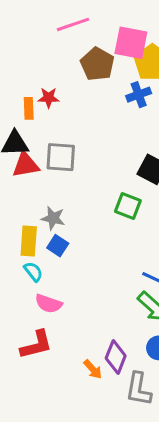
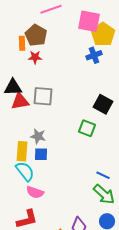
brown pentagon: (97, 64) -> (36, 35), moved
orange rectangle: (29, 108) -> (22, 43), moved
blue square: (58, 246) -> (41, 154), turned -32
cyan semicircle: (33, 272) -> (25, 171), size x1.5

